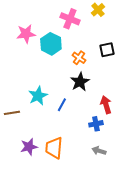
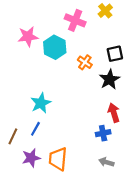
black star: (80, 82) -> (110, 79), moved
blue line: (62, 105) -> (35, 129), moved
brown line: (12, 113) -> (13, 136), moved, turned -56

